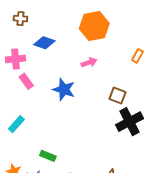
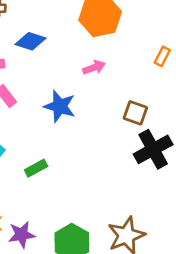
green rectangle: (48, 156) -> (36, 168), moved, turned -49

